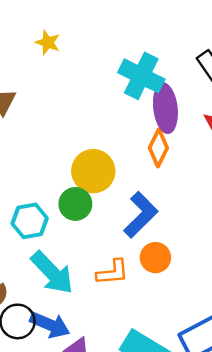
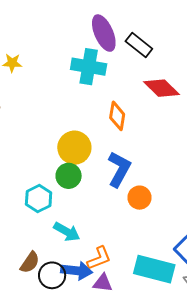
purple ellipse: (165, 108) -> (104, 33), moved
orange L-shape: (113, 272) -> (99, 258), moved
cyan arrow: (52, 273) -> (67, 232), size x0.7

